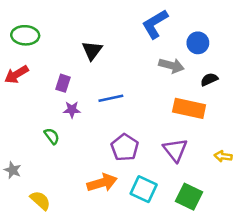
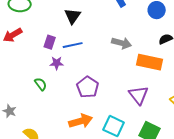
gray arrow: (171, 66) -> (122, 43), moved
blue line: (111, 98) -> (73, 45), moved
purple pentagon: (125, 147) -> (88, 87), moved

